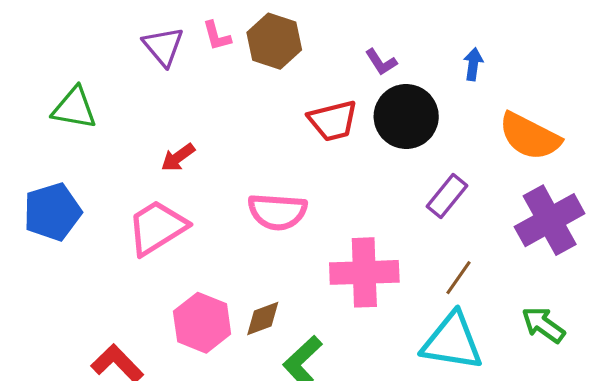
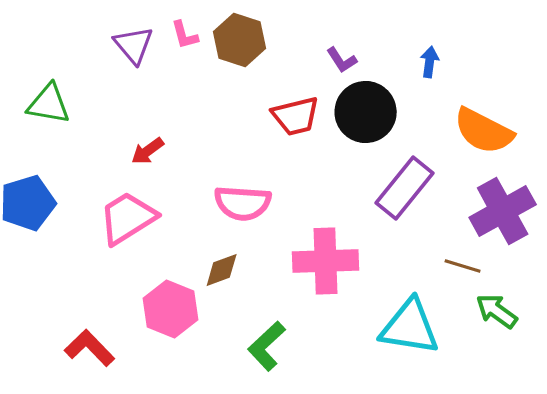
purple rectangle: (447, 196) -> (405, 188), size x1.5
brown line: (458, 278) -> (463, 266), moved, turned 72
brown diamond: (263, 319) -> (222, 270), moved

